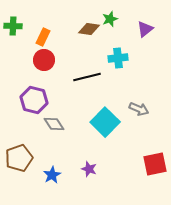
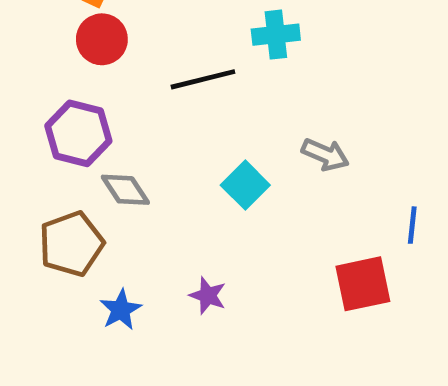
cyan square: (105, 122) -> (245, 185), size x0.7
brown pentagon: (19, 158) -> (71, 244), moved

